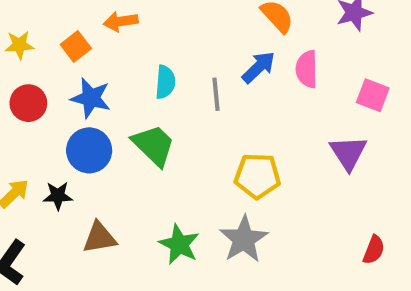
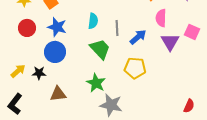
blue arrow: (259, 67) -> (138, 37), moved
green trapezoid: (154, 145) -> (100, 49), moved
purple triangle: (348, 153) -> (170, 42), moved
gray star: (244, 239) -> (111, 105), moved, turned -30
green star: (179, 244) -> (96, 83), moved

